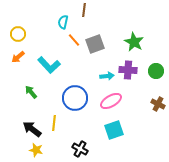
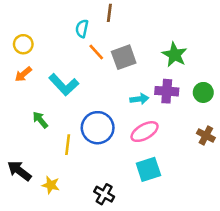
yellow line: (54, 123) -> (68, 145), moved
black arrow: (32, 129) -> (19, 171), moved
yellow star: (36, 150) -> (51, 185), moved

